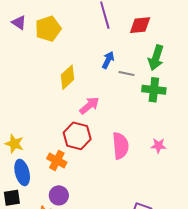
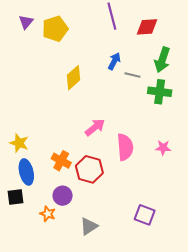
purple triangle: (19, 22) -> (26, 22), turned 35
pink arrow: (89, 106) -> (95, 127), moved
red hexagon: (77, 136) -> (89, 169), moved

